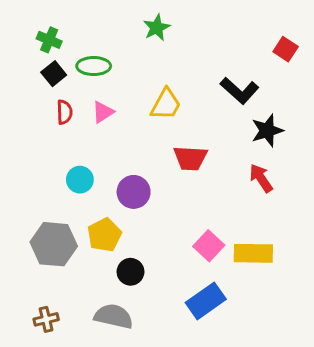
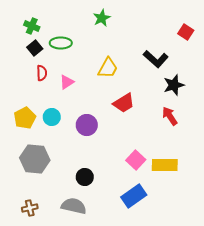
pink triangle: (103, 112) -> (67, 82), moved
red trapezoid: (190, 158) -> (124, 103), turned -35
yellow pentagon: (104, 235) -> (25, 118), moved

